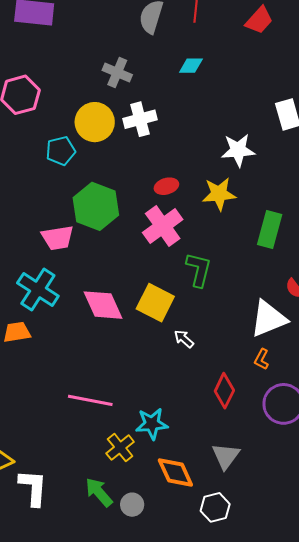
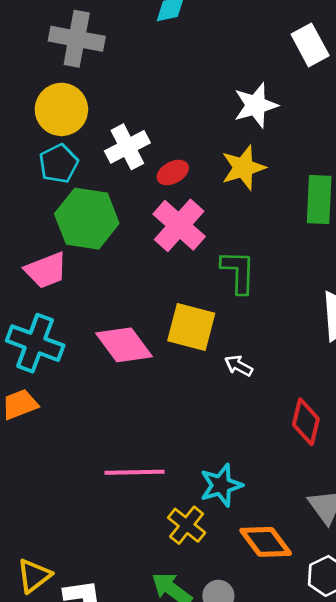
gray cross: (117, 72) -> (77, 39), size x1.4
white cross: (140, 119) -> (127, 147), moved
cyan pentagon: (61, 151) -> (59, 164), moved

